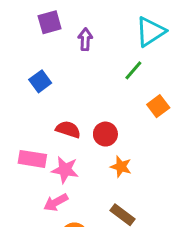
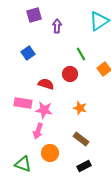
green line: (133, 70) -> (81, 54), moved, turned -72
red circle: (105, 134) -> (70, 74), moved
pink arrow: (56, 202) -> (38, 131), turned -42

